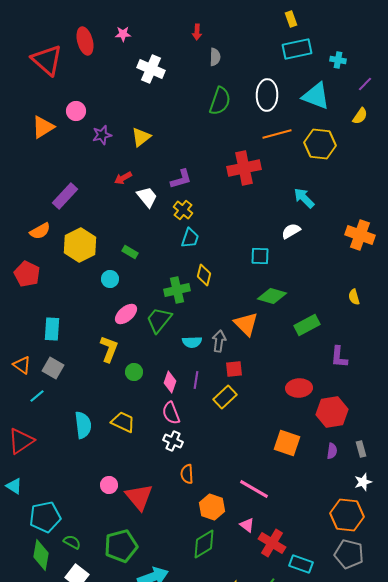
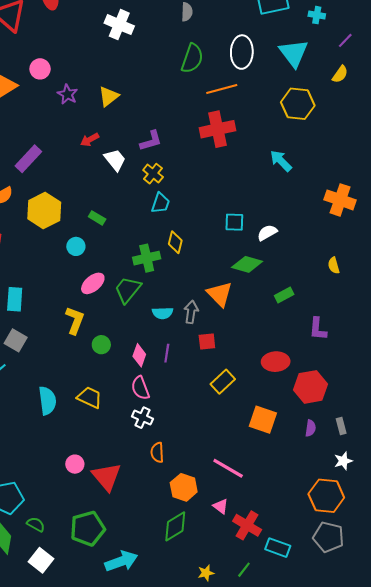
cyan triangle: (316, 96) -> (294, 53), turned 32
orange line: (277, 134) -> (222, 89), moved
purple star: (102, 135) -> (67, 94), turned -30
white semicircle: (291, 231) -> (267, 233), moved
green rectangle: (307, 325) -> (284, 295), size x0.7
yellow rectangle: (225, 397) -> (223, 382), moved

